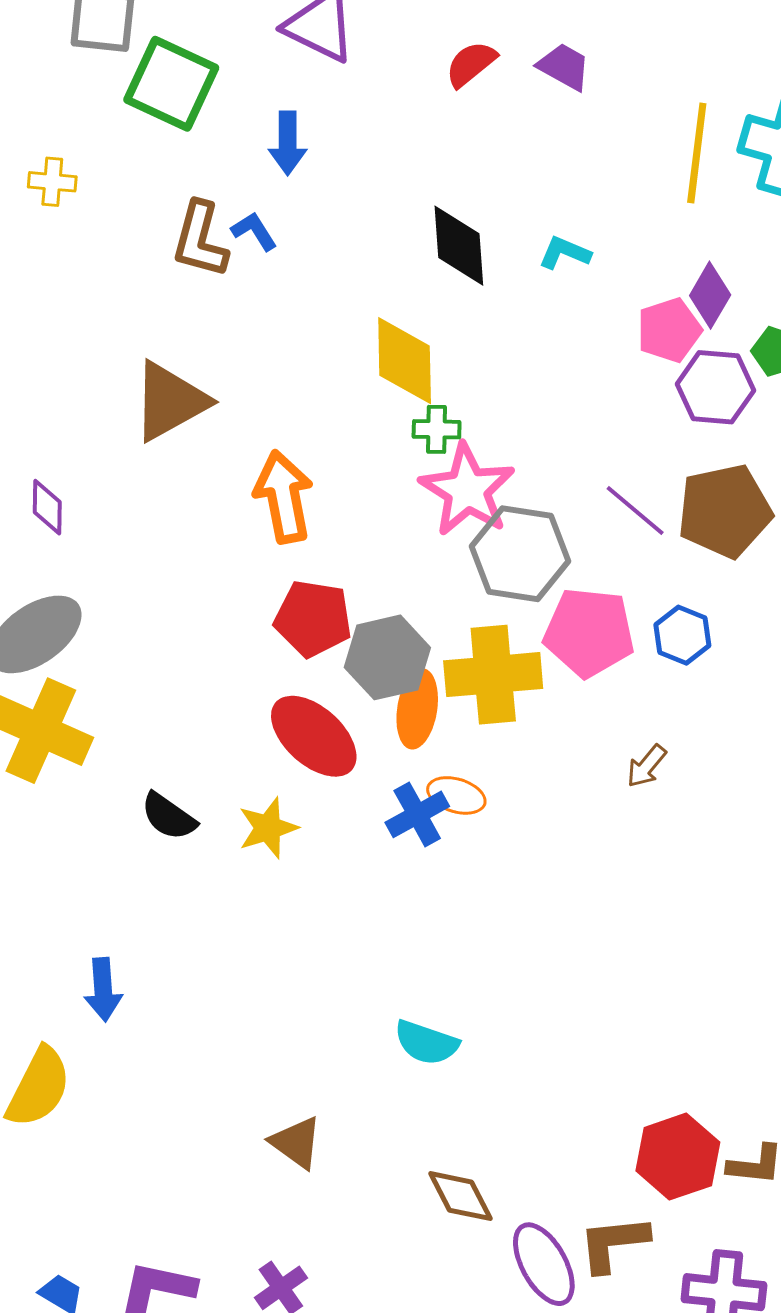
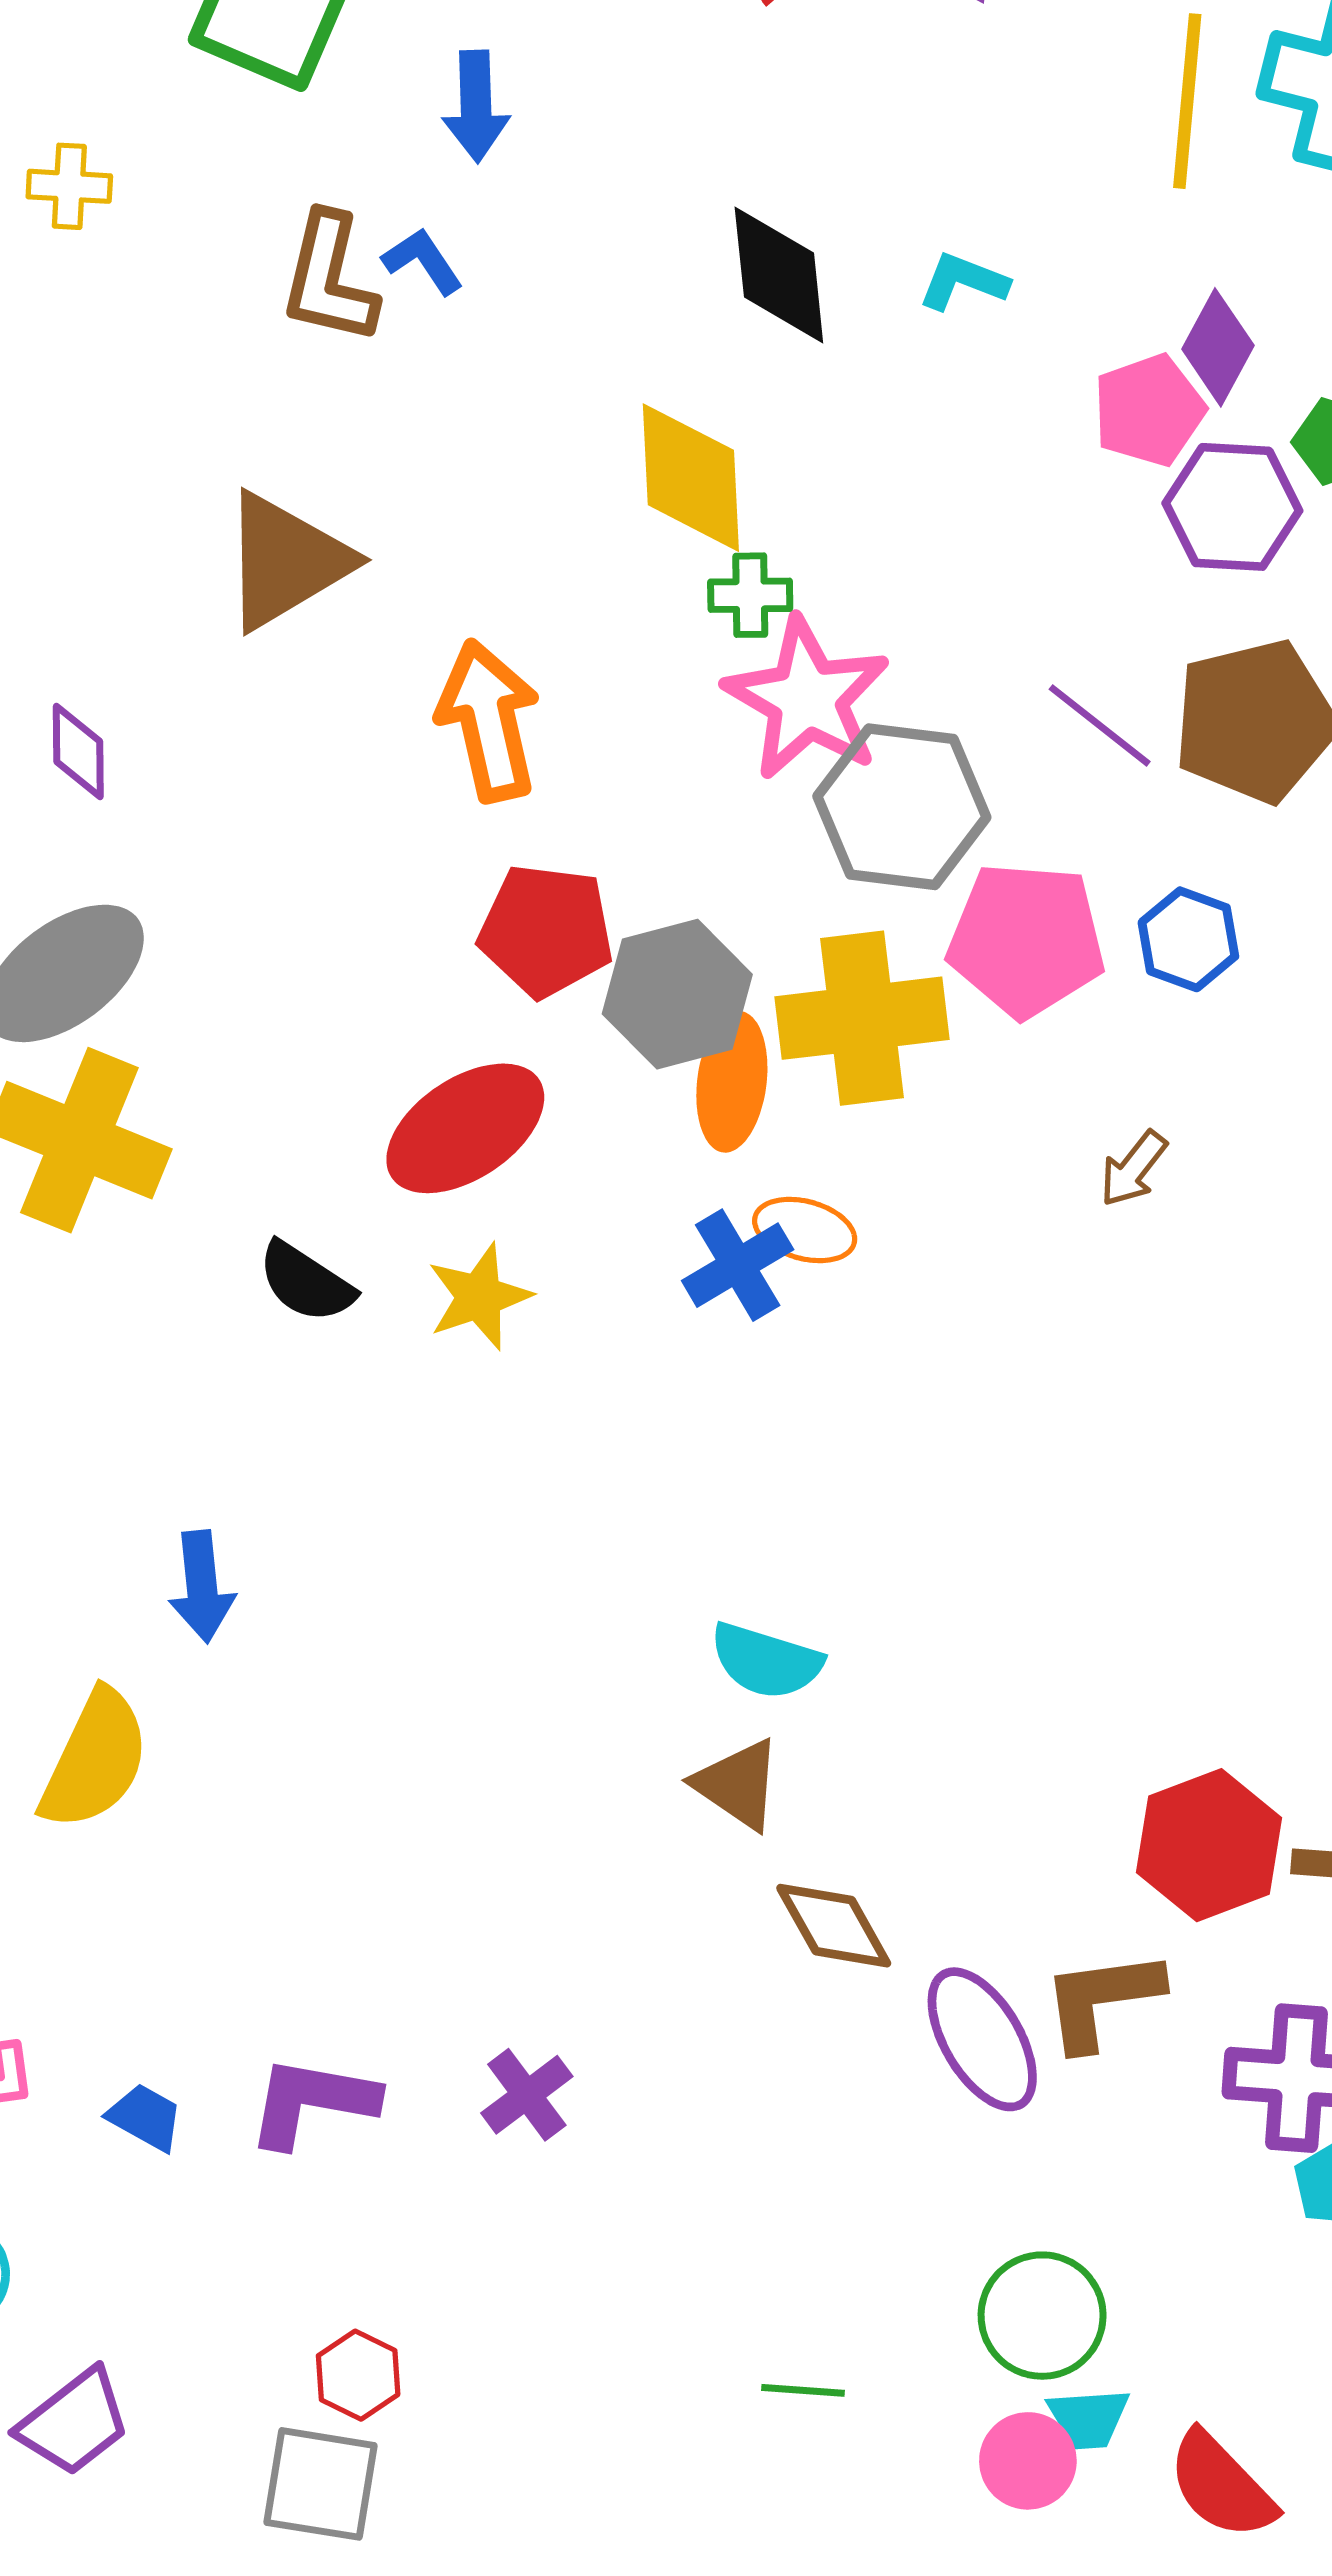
red ellipse: (314, 736) -> (465, 1128), moved, turned -74
brown triangle: (296, 1143) -> (738, 1784), moved

